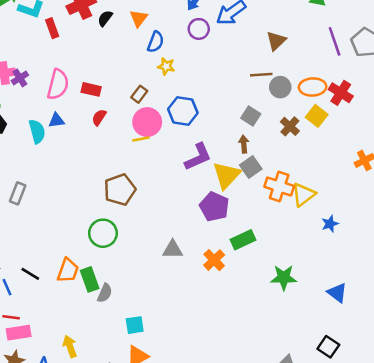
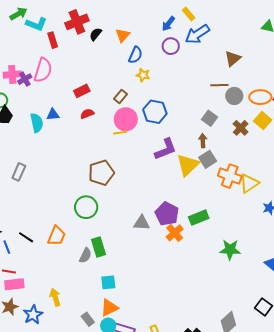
pink semicircle: (58, 84) -> (43, 70), moved
red rectangle: (91, 89) -> (82, 91), turned -42
red semicircle: (99, 117) -> (87, 114), turned 32
purple pentagon: (214, 207) -> (167, 214), moved
green rectangle: (90, 279) -> (98, 247), moved

